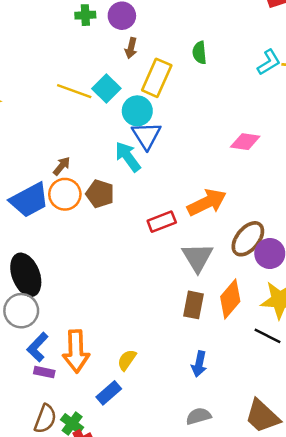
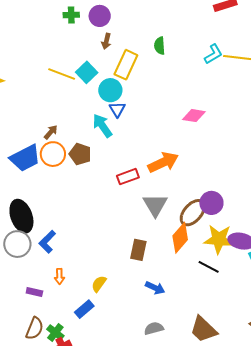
blue triangle: (146, 135) -> (117, 109), size x0.7
brown ellipse: (248, 239) -> (193, 213), moved
brown rectangle: (193, 305) -> (138, 250), moved
blue L-shape: (38, 347) -> (47, 242), moved
orange arrow: (76, 351) -> (59, 276), size x0.5
blue arrow: (199, 364) -> (155, 288), turned -78

